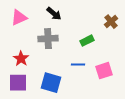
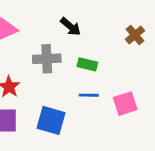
black arrow: (54, 14) -> (71, 27), moved
green rectangle: (87, 41) -> (87, 64), moved, turned 40

